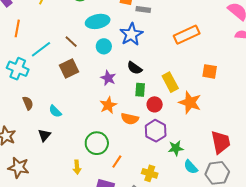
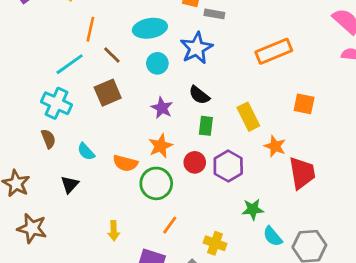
orange line: (17, 28) -> (90, 29), moved
cyan cross: (18, 69) -> (57, 103), moved
orange star: (190, 102) -> (275, 146), size x0.7
red circle: (155, 104) -> (195, 162), moved
orange semicircle: (130, 119) -> (125, 163), moved
purple hexagon: (156, 131) -> (228, 166), moved
red trapezoid: (221, 142) -> (302, 173), moved
green circle: (97, 143) -> (156, 183), moved

